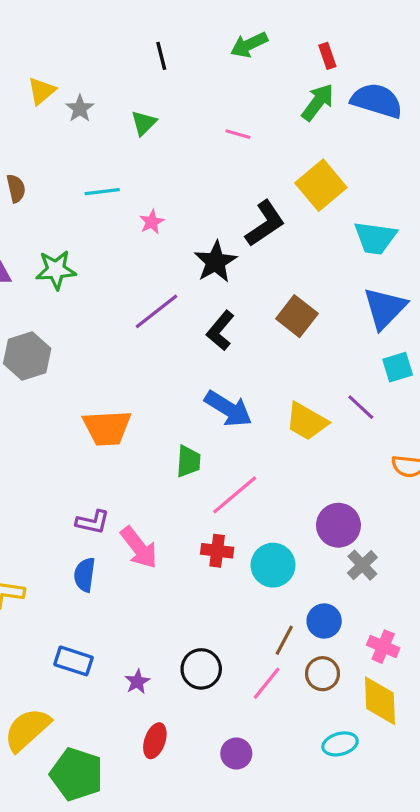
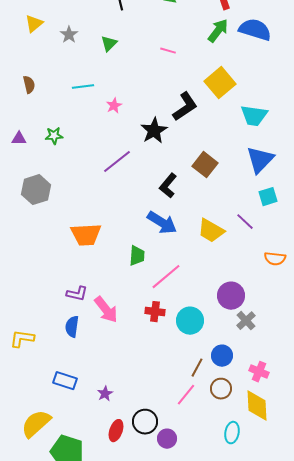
yellow triangle: (42, 91) -> (34, 24), moved
green star: (56, 270) -> (54, 136), size x0.7
black L-shape: (220, 330) -> (168, 186), moved
black circle: (201, 669) -> (145, 422), moved
cyan ellipse: (340, 744) -> (232, 433), turned -65

